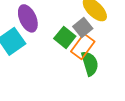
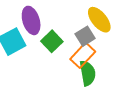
green square: (65, 37) -> (52, 41), moved

